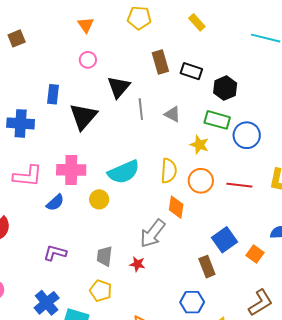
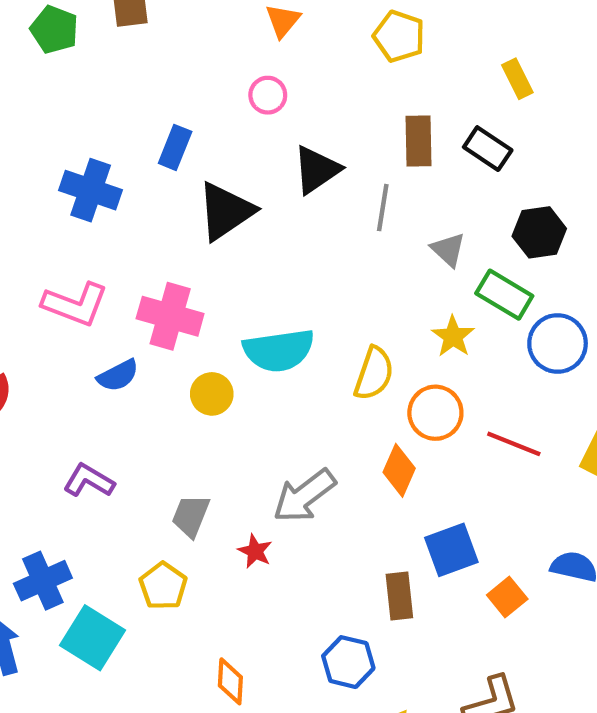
black rectangle: (191, 71) -> (488, 149), moved
gray line: (141, 109) -> (383, 208), moved
gray triangle: (172, 114) -> (448, 250), moved
orange diamond: (176, 207) -> (399, 470), moved

